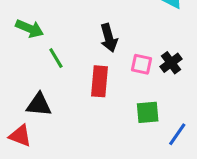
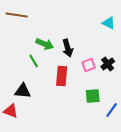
green arrow: (30, 29) -> (45, 44), moved
pink square: (141, 64) -> (89, 65), turned -32

